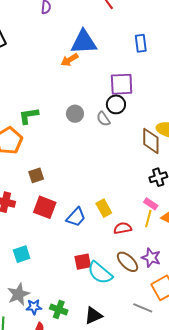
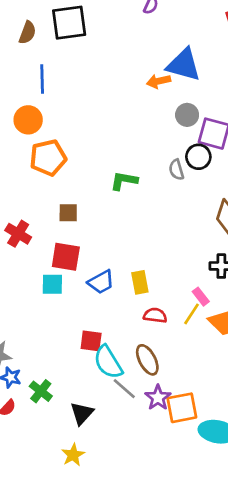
gray circle: (75, 114) -> (187, 115), moved
green L-shape: (29, 116) -> (124, 181), moved
red square: (45, 207) -> (66, 257), turned -30
cyan square: (22, 254) -> (52, 284), moved
purple star: (151, 258) -> (158, 398), moved
gray line: (143, 308) -> (124, 389), moved
black triangle: (93, 316) -> (82, 413), turned -42

